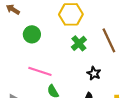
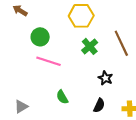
pink line: (40, 71) -> (49, 61), moved

